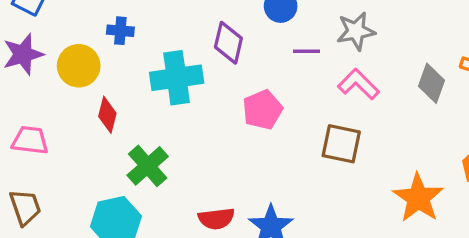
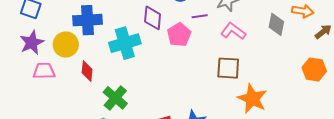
blue cross: (120, 31) -> (87, 20), size x1.8
pink pentagon: (262, 110) -> (179, 35), moved
pink trapezoid: (30, 140) -> (44, 71), moved
orange star: (418, 198) -> (252, 99), moved

